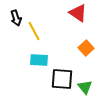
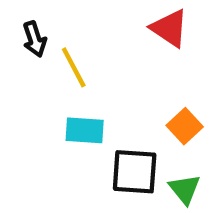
orange square: (86, 48) -> (185, 126), moved

